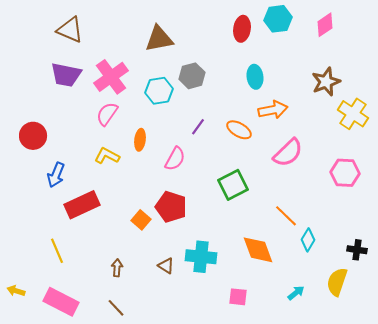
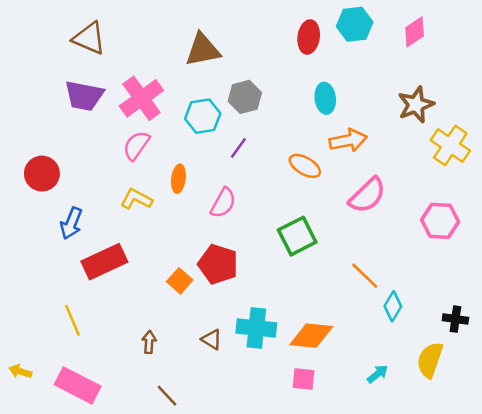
purple line: (198, 127) -> (238, 148), moved
orange diamond: (258, 250) -> (311, 336), moved, turned -64
brown line: (116, 308) -> (167, 396), moved

